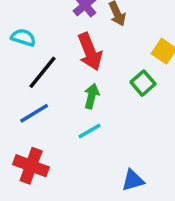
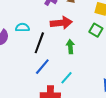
red arrow: (90, 52) -> (61, 23), turned -55
cyan line: (90, 131) -> (67, 78), moved

